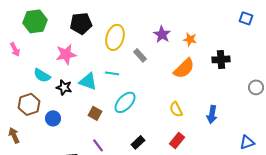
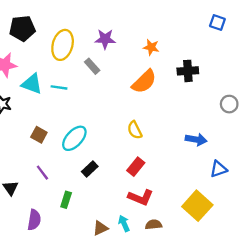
purple star: (162, 34) -> (105, 39), moved, turned -30
cyan triangle: (88, 81) -> (32, 84), moved
cyan ellipse: (125, 102) -> (74, 138), moved
blue arrow: (212, 114) -> (196, 139), moved, turned -90

